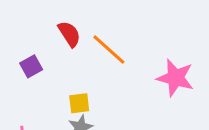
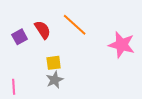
red semicircle: (69, 34) -> (43, 30), moved

